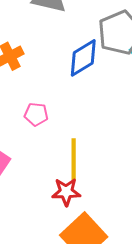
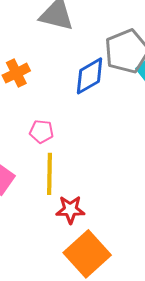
yellow line: (74, 159) -> (49, 174), moved

